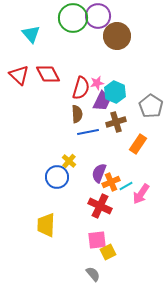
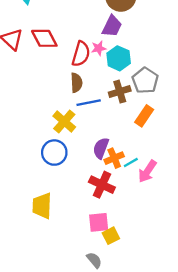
purple trapezoid: (102, 101) -> (112, 26), moved
gray pentagon: (151, 106) -> (145, 80), moved
yellow cross: (69, 161) -> (64, 121), moved, size x1.5

